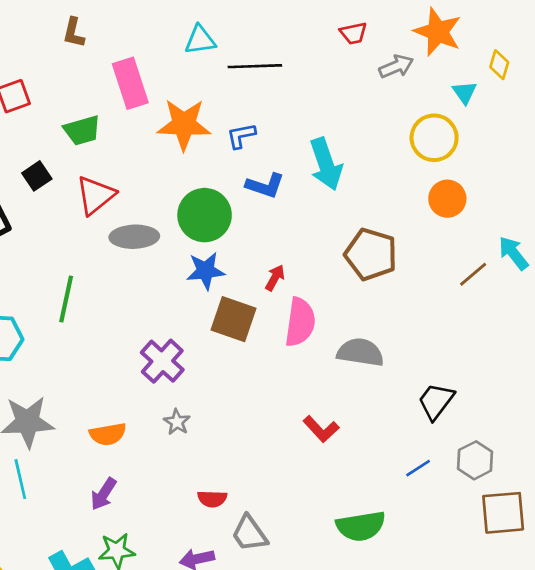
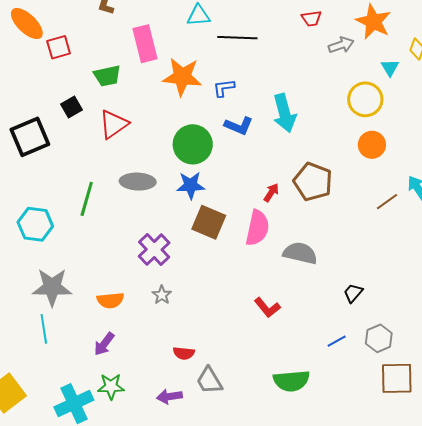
gray ellipse: (134, 237) -> (138, 182), moved
red arrow: (275, 278) -> (271, 193), moved
black trapezoid: (436, 401) -> (353, 293), size x0.7

